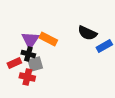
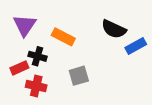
purple triangle: (30, 40) -> (25, 25), moved
gray square: (35, 64) -> (79, 76), moved

